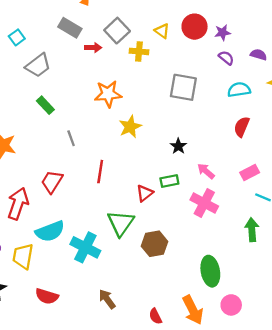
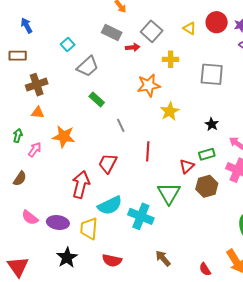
yellow cross: (139, 51) -> (171, 59), moved
brown hexagon: (155, 244) -> (207, 186), moved

